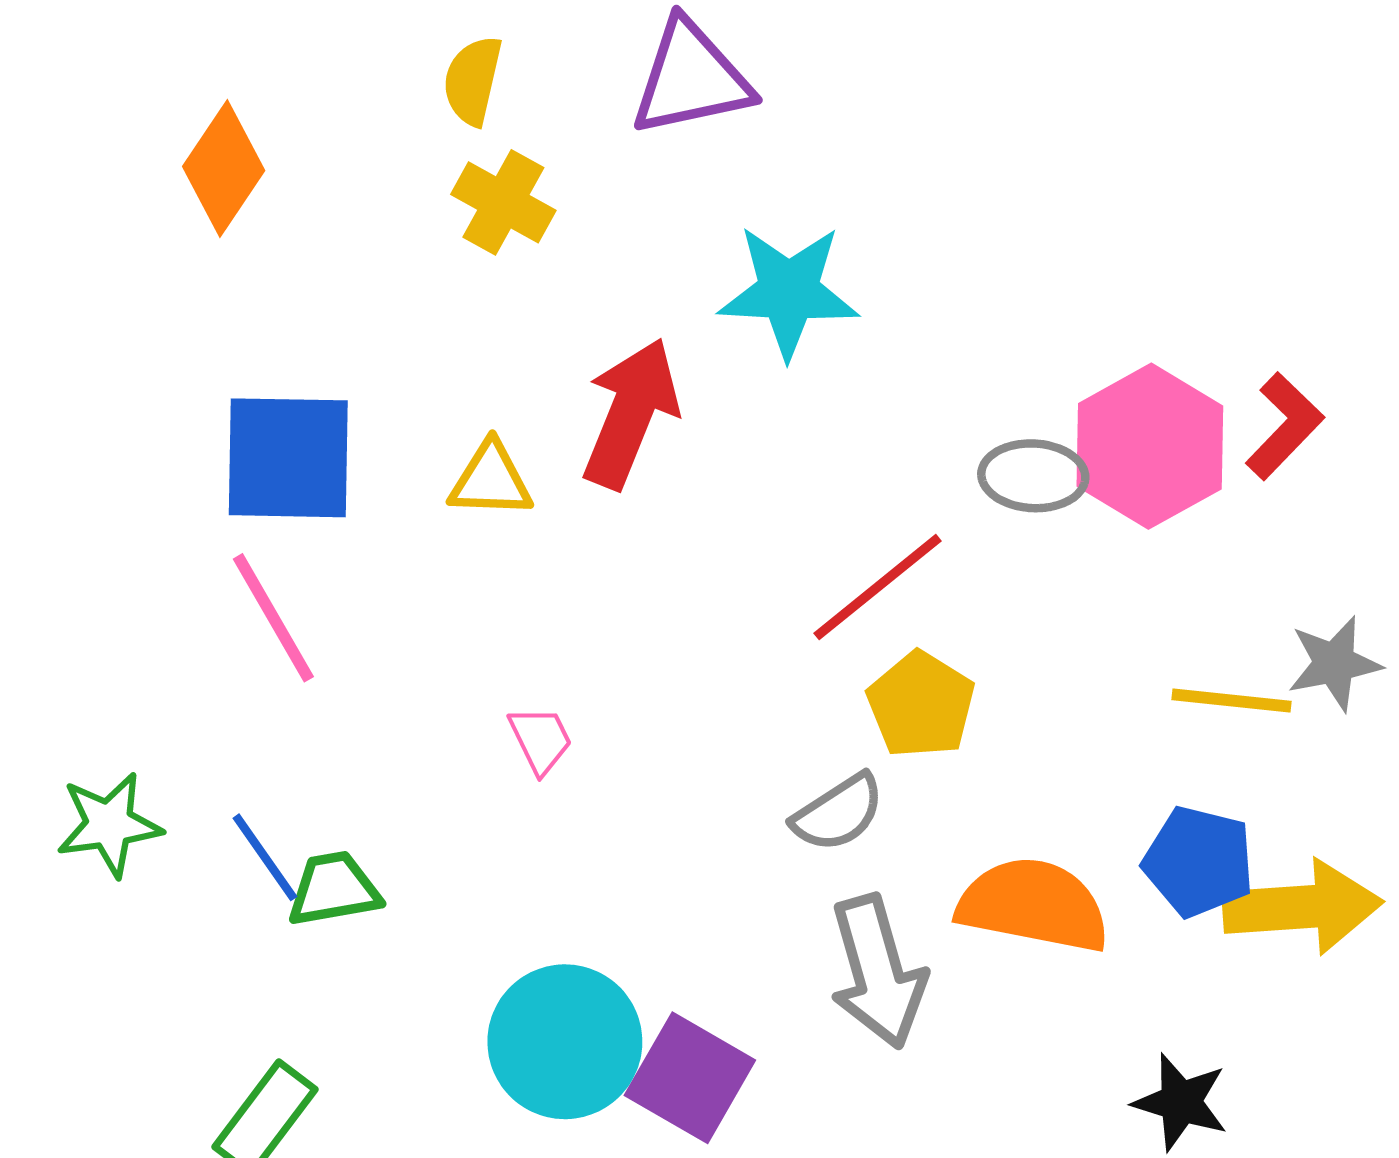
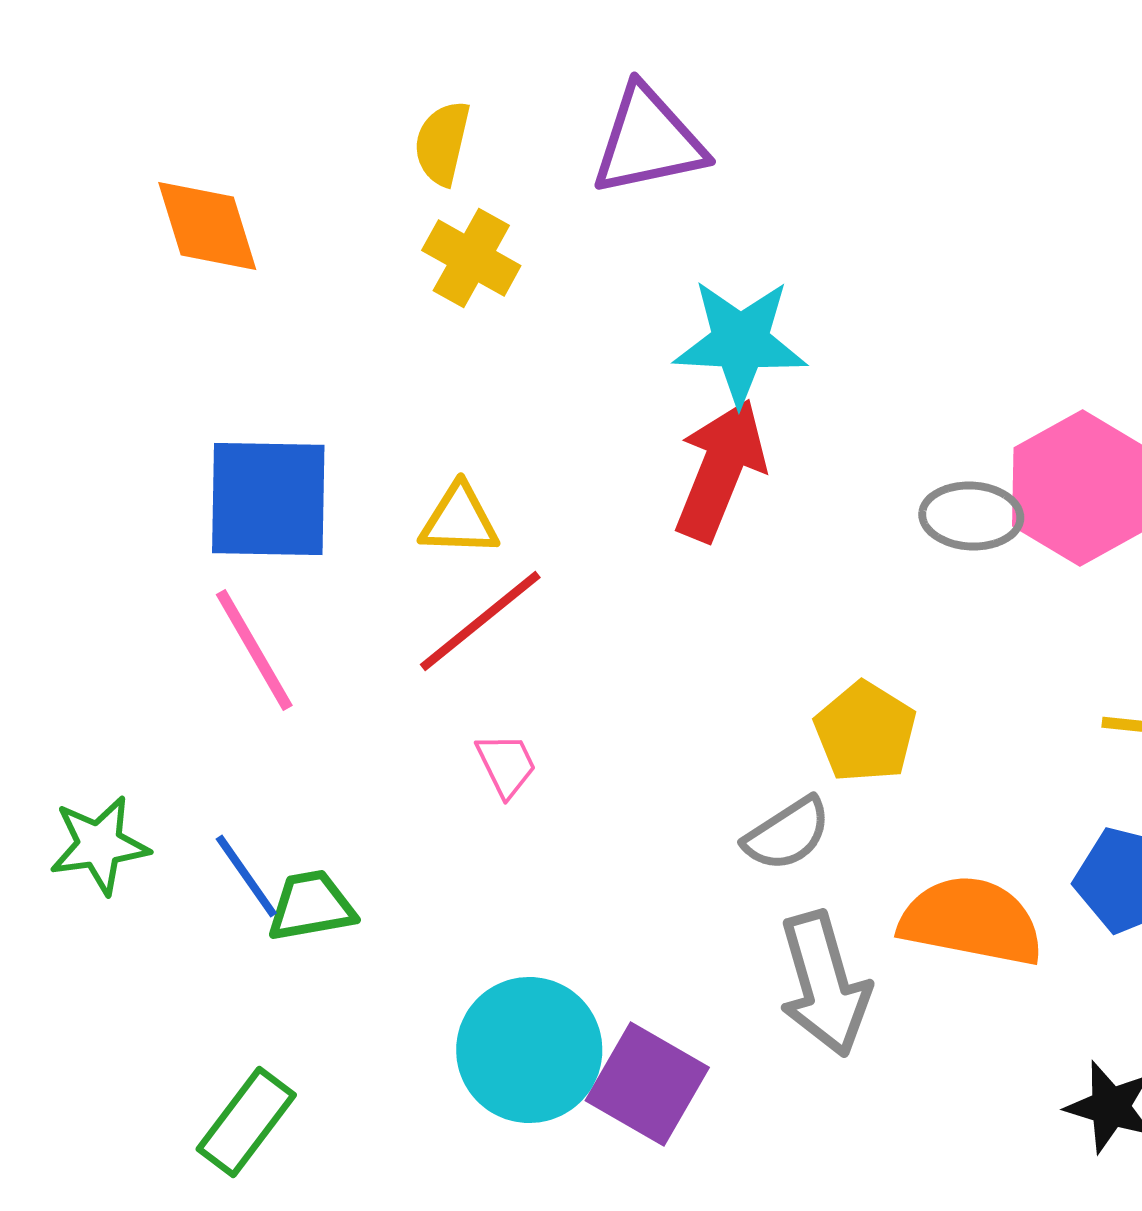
orange diamond: (224, 168) -> (207, 226), turned -51
red arrow: (631, 413) -> (720, 470), moved
red line: (878, 587) -> (480, 621), moved

